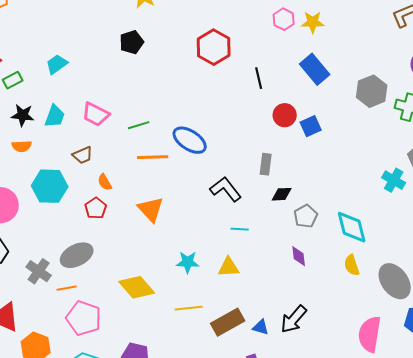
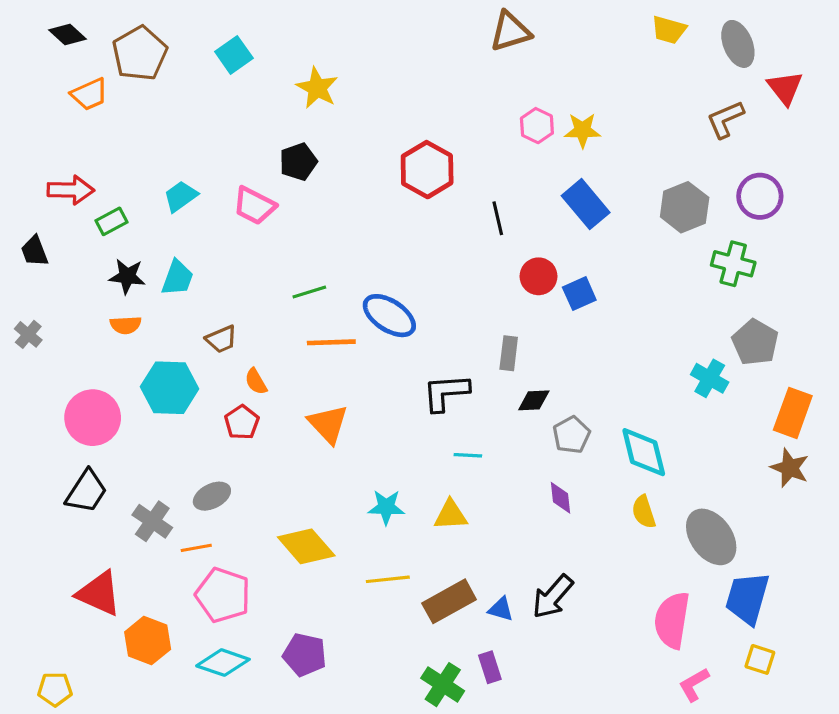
gray hexagon: (372, 91) -> (685, 207), moved
pink trapezoid: (96, 114) -> (254, 206), moved
black L-shape: (226, 189) -> (446, 392), turned -56
gray ellipse: (77, 255) -> (212, 496), size x0.7

